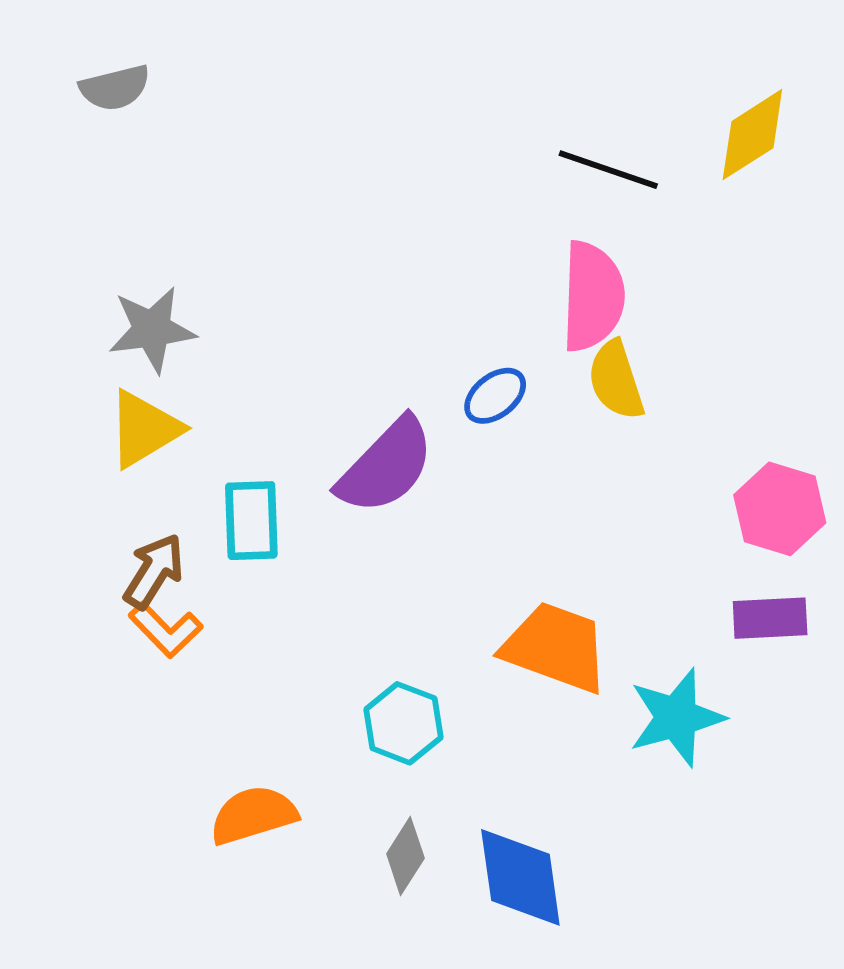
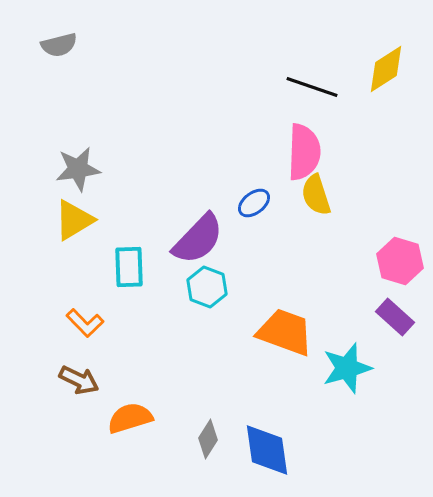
brown arrow: (154, 571) -> (79, 380), moved, turned 84
purple rectangle: (770, 618) -> (395, 317), turned 45
cyan hexagon: (403, 723) -> (207, 287), moved

